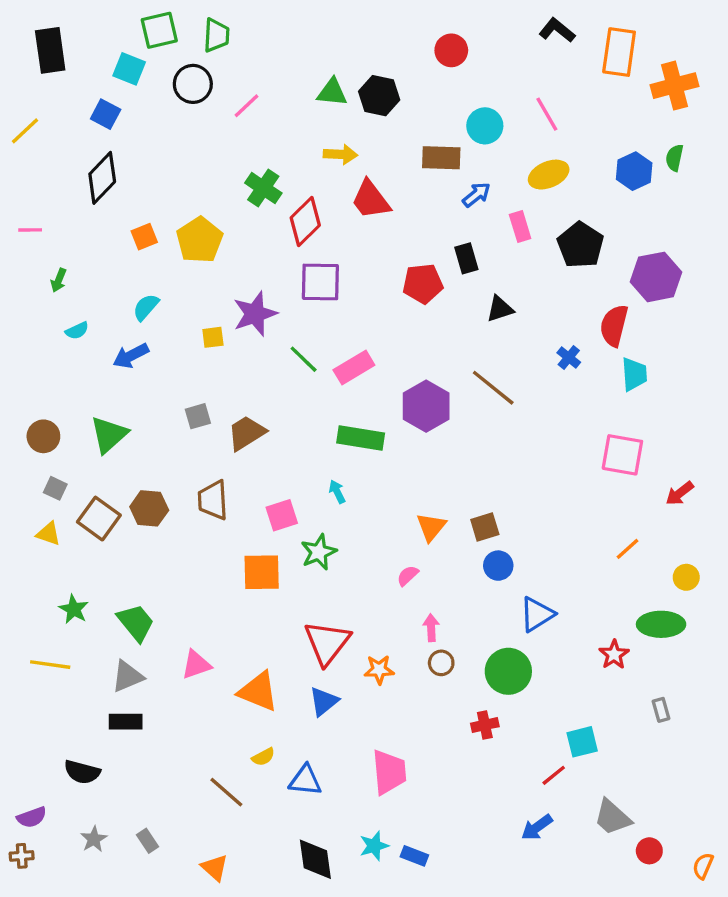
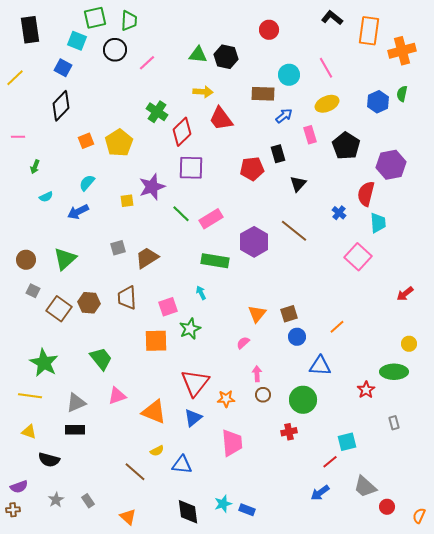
black triangle: (500, 309) -> (298, 184), turned -30
pink square: (622, 455) -> (358, 257), moved, turned 32
yellow triangle: (48, 534) -> (29, 432), moved
orange line: (627, 549) -> (337, 327), moved
green star: (74, 609) -> (44, 363), size x1.6
blue triangle: (537, 614) -> (320, 366), turned 35
green trapezoid: (136, 623) -> (101, 359), moved
pink trapezoid: (389, 772) -> (232, 443), moved

